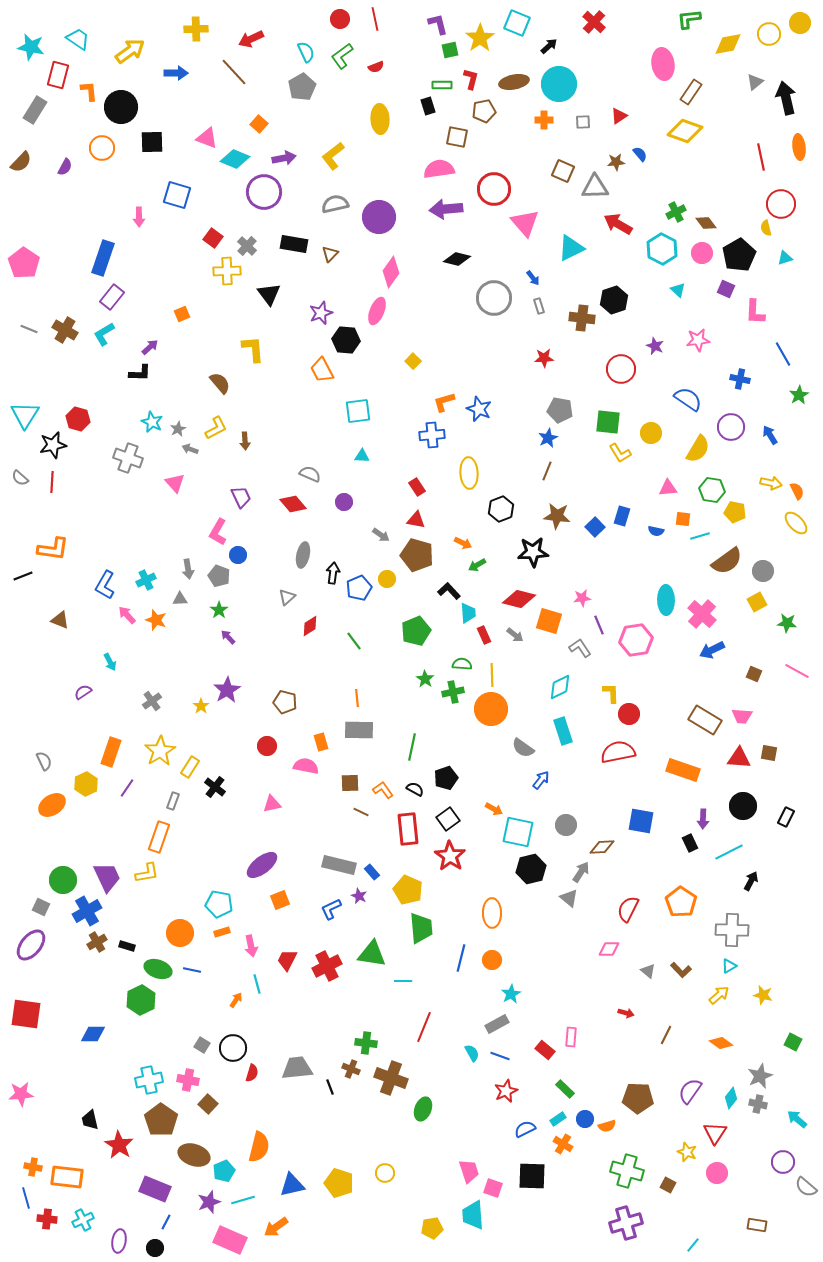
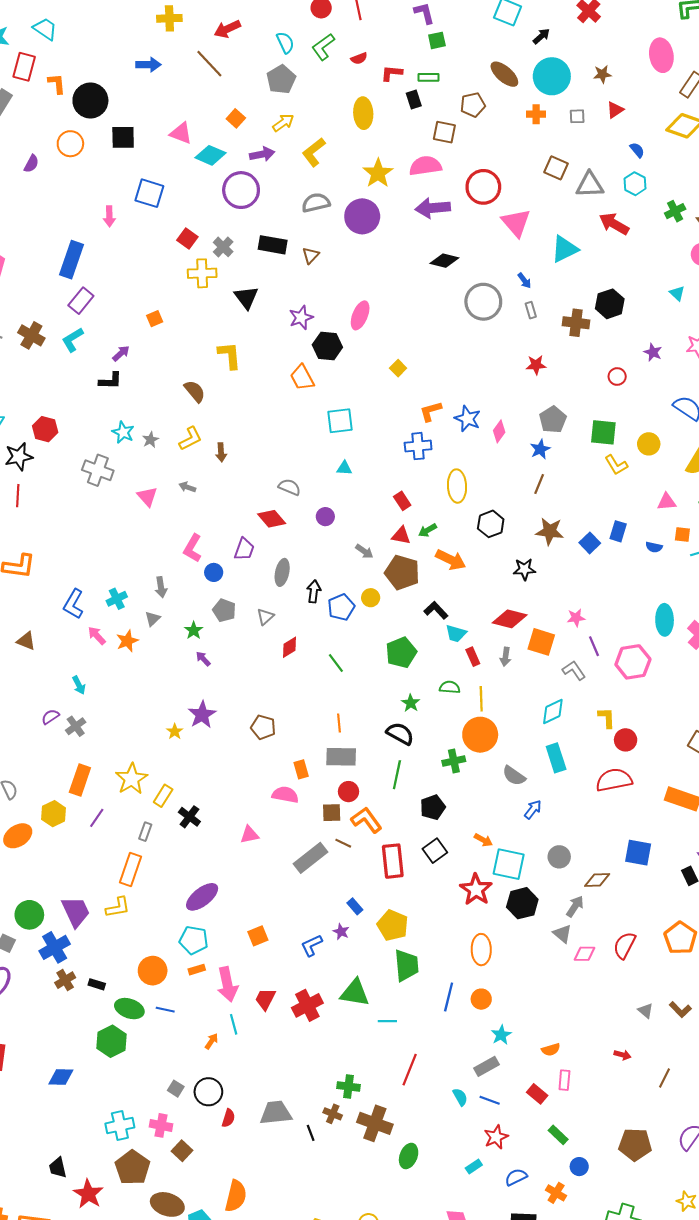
yellow star: (480, 38) -> (378, 173), moved
yellow arrow: (130, 51) -> (283, 123), moved, size x0.7
red L-shape: (471, 79) -> (392, 73), moved, turned -100
brown ellipse: (514, 82) -> (504, 74), turned 52
brown star: (616, 162) -> (602, 74), moved
cyan hexagon: (662, 249) -> (635, 184), moved, size x0.7
pink diamond: (391, 272) -> (499, 431), moved, size x0.7
red circle: (621, 369) -> (617, 376), size x0.6
gray pentagon: (560, 410) -> (553, 420), turned 30
gray arrow: (190, 449) -> (187, 487), moved
purple trapezoid: (241, 497) -> (244, 549), moved, turned 45
orange arrow: (463, 543) -> (451, 560), size x1.6
black star: (533, 552) -> (524, 569), size x0.7
green arrow: (477, 565) -> (428, 530), moved
gray pentagon: (219, 576) -> (224, 610), moved
gray triangle: (180, 599) -> (153, 619), turned -42
cyan trapezoid: (468, 613) -> (456, 634), turned 110
orange star: (156, 620) -> (127, 641), turned 30
gray arrow: (515, 635) -> (505, 657), turned 60
green cross: (453, 692) -> (454, 761), moved
gray cross: (152, 701) -> (76, 726), moved
red circle: (267, 746) -> (348, 792), moved
black semicircle: (415, 789) -> (400, 734), moved, size x1.5
orange L-shape: (383, 790) -> (366, 820), size x1.4
red star: (450, 856) -> (476, 889), moved
purple ellipse: (262, 865) -> (202, 897), moved
gray rectangle: (339, 865) -> (311, 858), moved, turned -52
pink arrow: (251, 946) -> (227, 984), size x1.5
pink diamond: (609, 949) -> (584, 954), moved
cyan rectangle: (558, 1119) -> (474, 1167), moved
orange semicircle: (607, 1126) -> (551, 1050), moved

